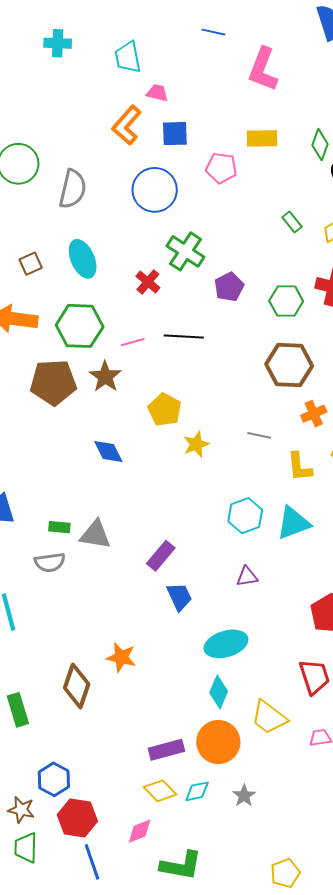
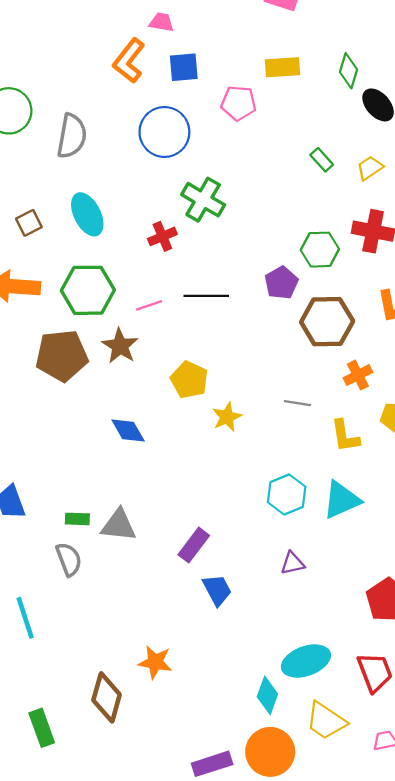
red cross: (148, 282) -> (162, 236), turned 30
purple pentagon: (229, 287) -> (281, 283), moved
gray semicircle: (50, 562) -> (69, 559), turned -100
cyan ellipse: (226, 644) -> (306, 661), moved

